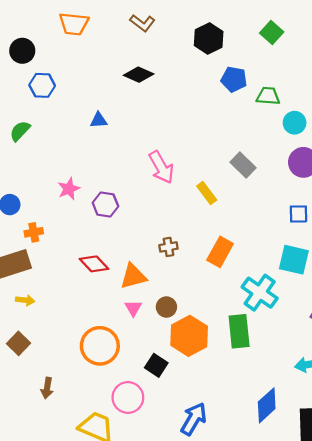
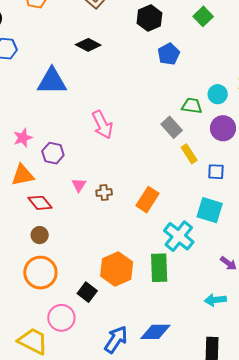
blue pentagon: (234, 79) -> (169, 54), turned 30
green trapezoid: (268, 96) -> (192, 106), moved
blue triangle: (99, 120) -> (52, 81), size x2.0
yellow rectangle: (207, 193) -> (189, 154), moved
orange triangle: (133, 276) -> (23, 175), moved
brown circle: (166, 307) -> (40, 235), moved
pink triangle: (133, 308) -> (79, 185), moved
blue diamond: (267, 405) -> (155, 332), moved, turned 40

